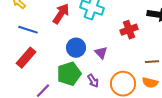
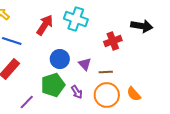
brown line: (152, 62) -> (106, 72), moved
orange semicircle: (150, 83) -> (134, 94), turned 35

